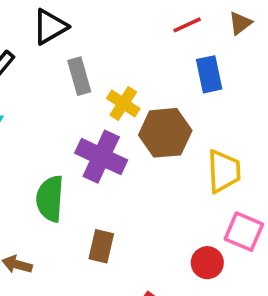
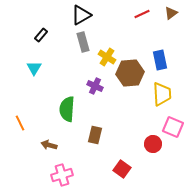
black triangle: (50, 27) -> (81, 15), moved
blue rectangle: (209, 74) -> (160, 60), moved
purple cross: (101, 157) -> (95, 86), size x0.6

